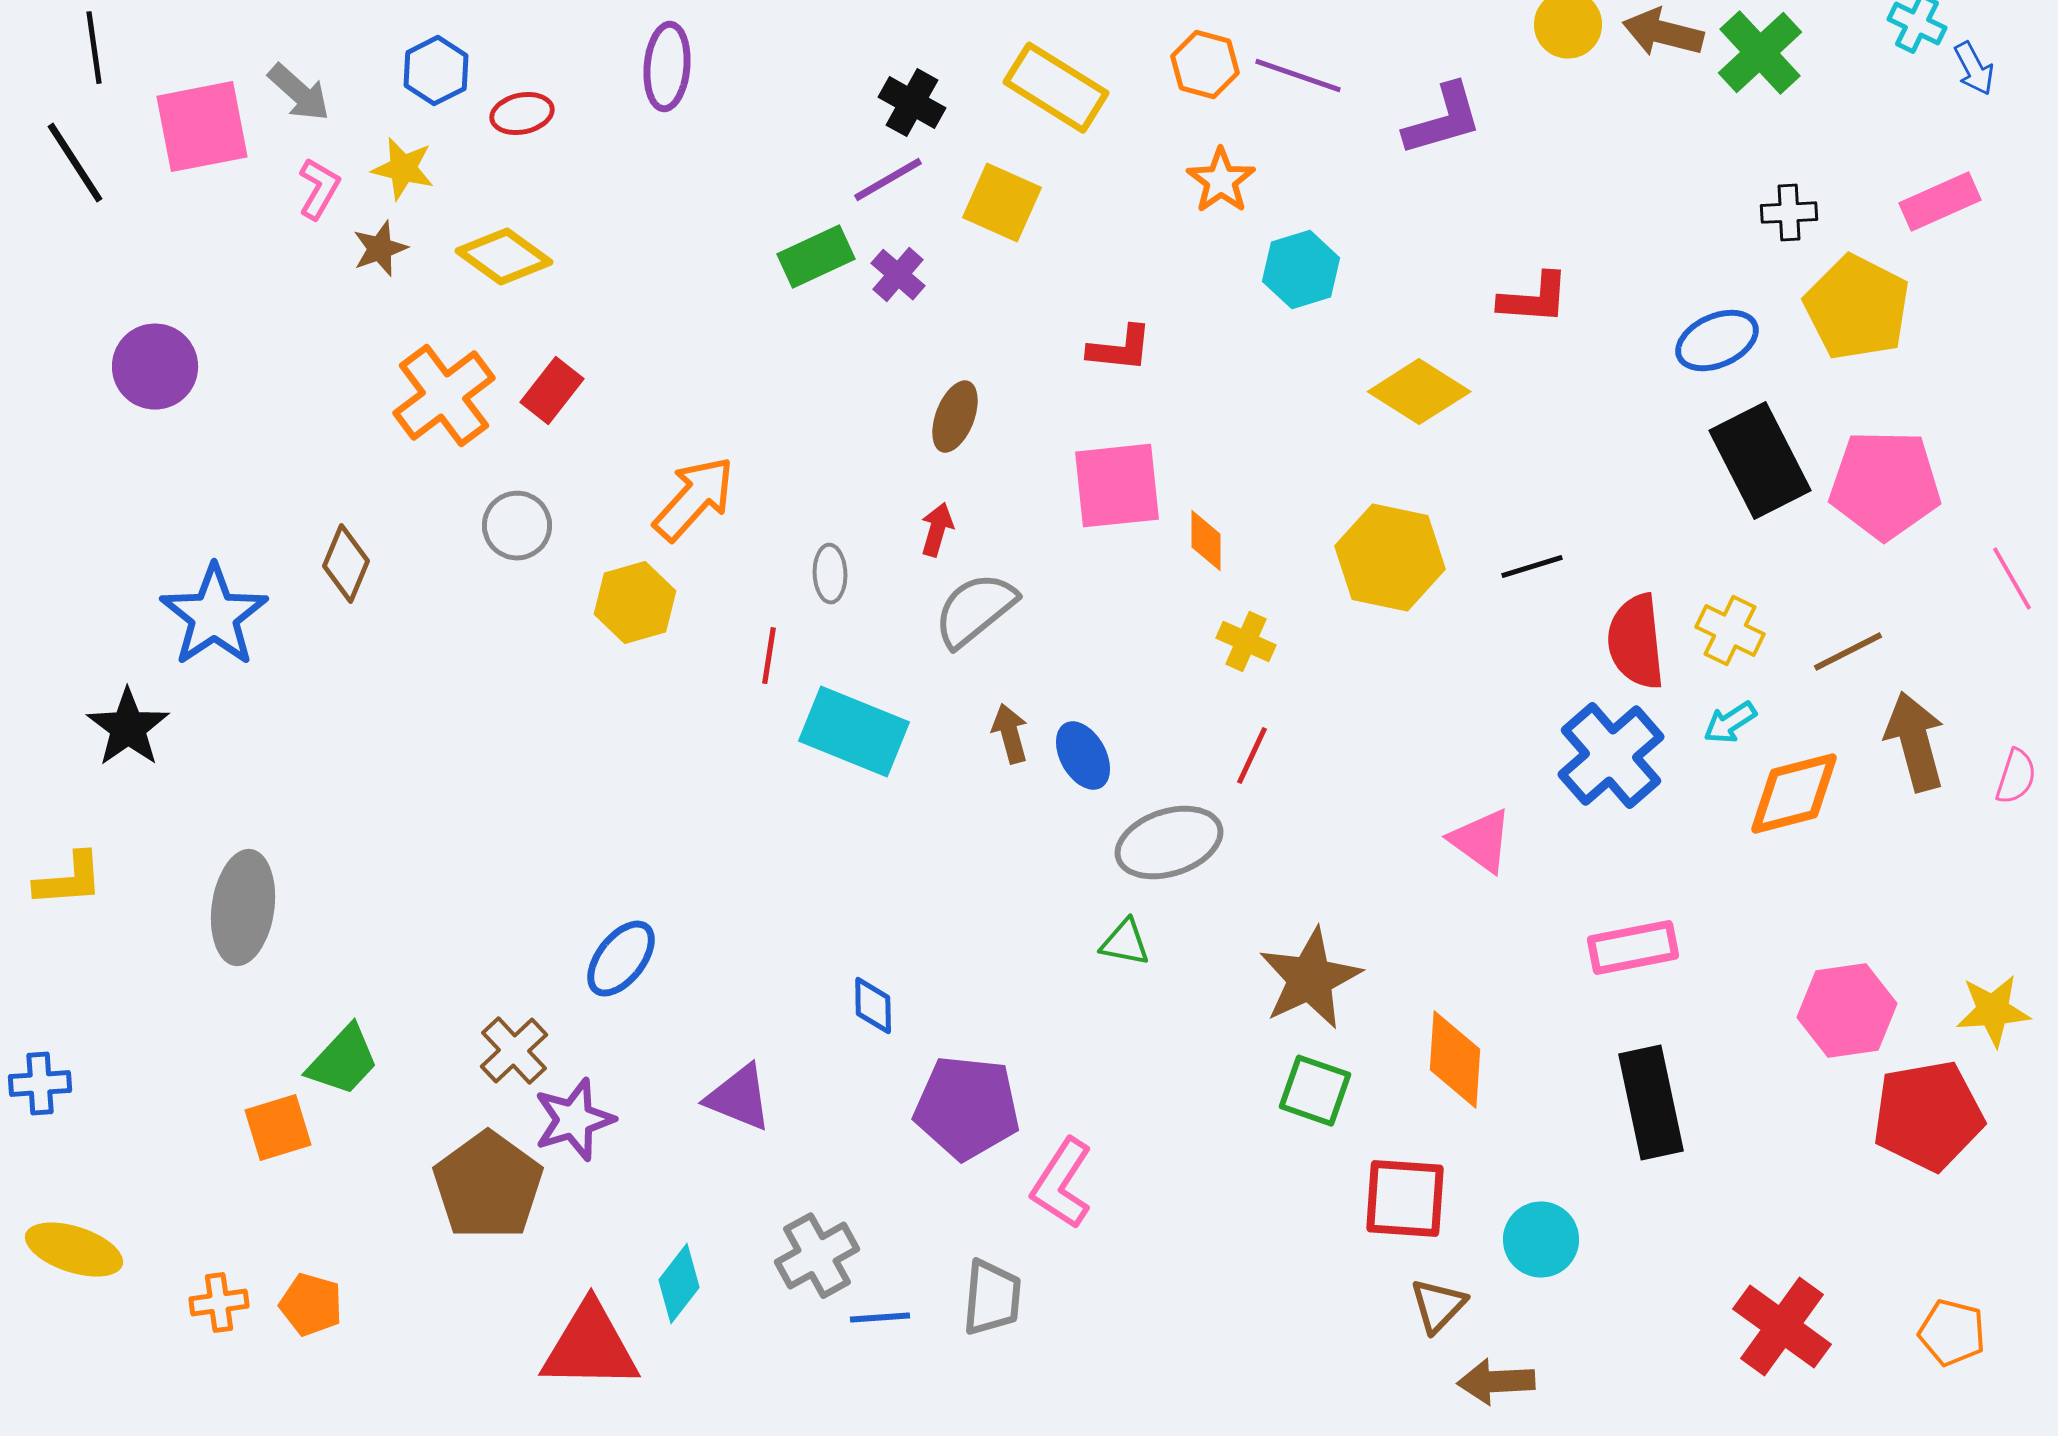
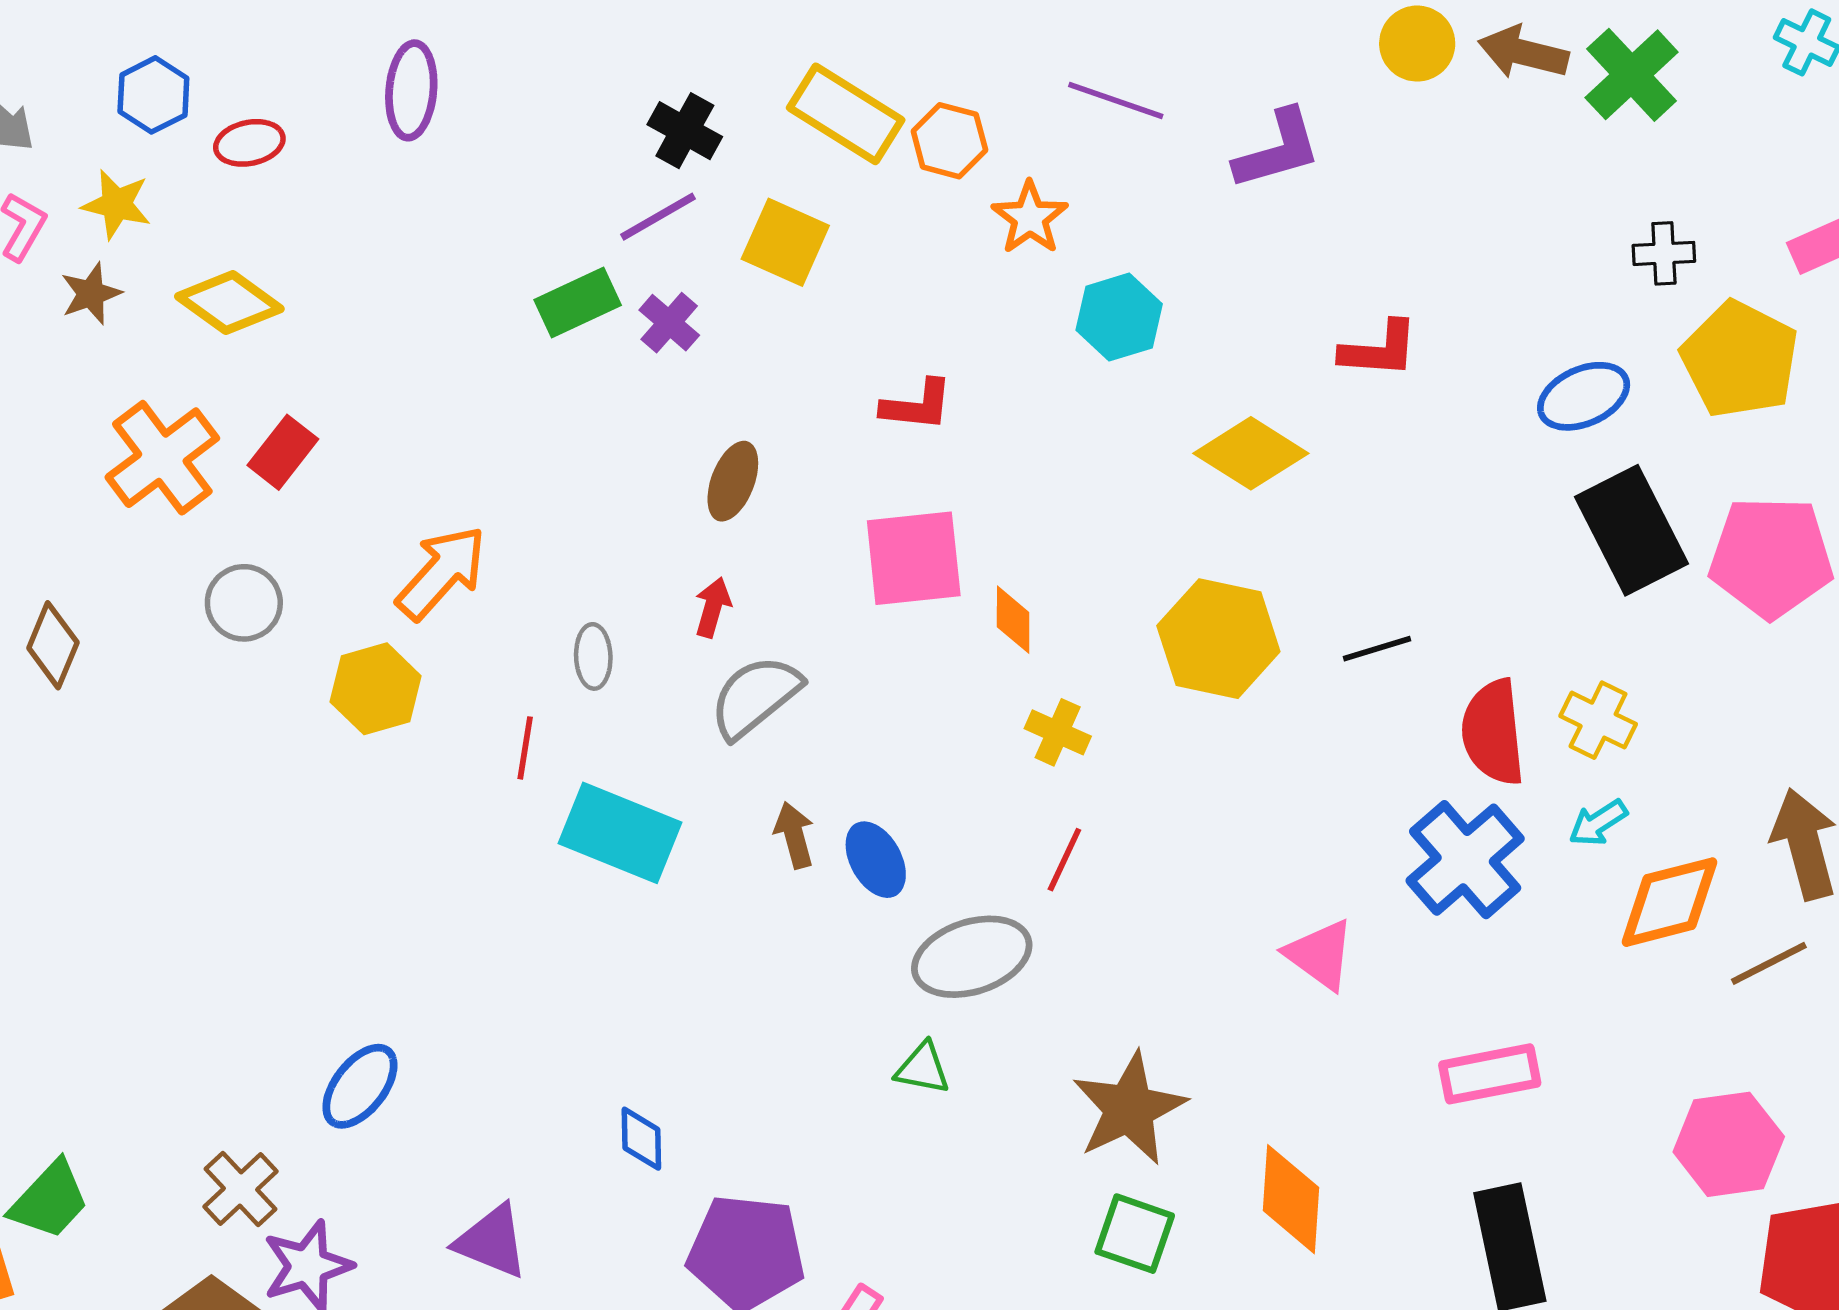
orange hexagon: (1205, 65) -> (949, 141), moved
brown line: (1848, 652) -> (1769, 963), moved

